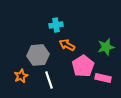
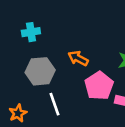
cyan cross: (56, 25) -> (31, 32), moved
orange star: (21, 76) -> (18, 113), moved

